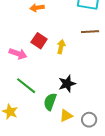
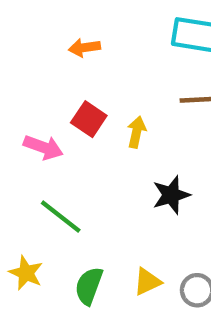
black star: (67, 84) -> (171, 195), moved
green semicircle: (50, 102) -> (89, 286), moved

